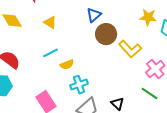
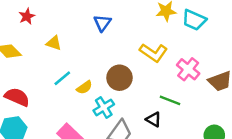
brown circle: (106, 34) -> (119, 78), moved
green line: (149, 93) -> (170, 100), moved

